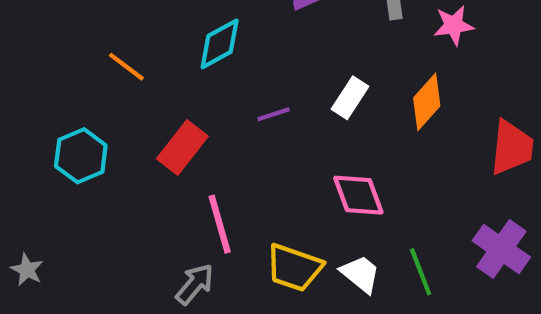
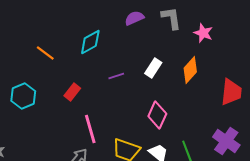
pink star: (454, 25) -> (203, 33), turned 30
red rectangle: (182, 147) -> (72, 92), size x0.7
pink diamond: (358, 195) -> (157, 115), turned 44

